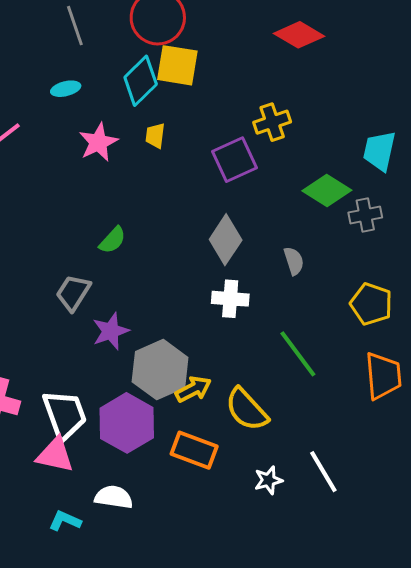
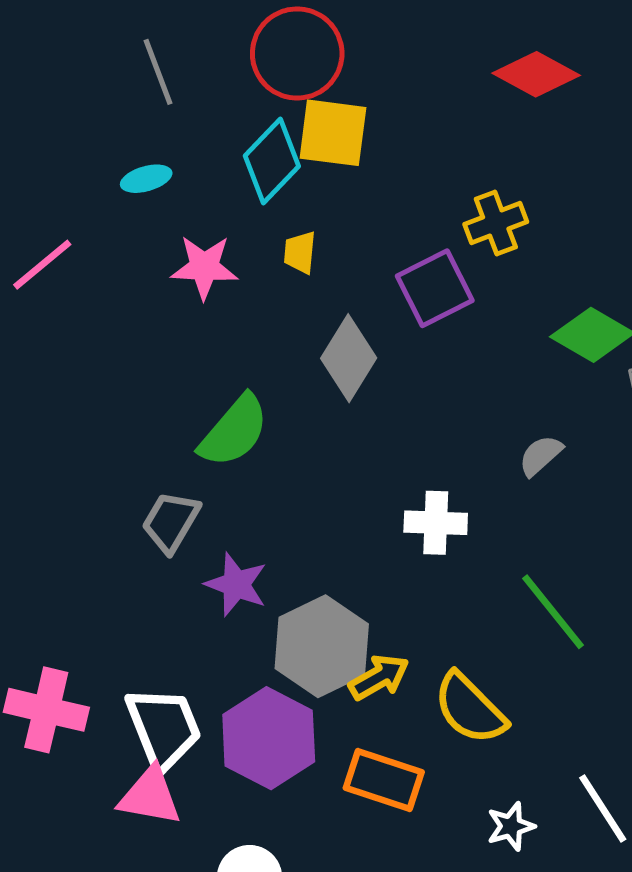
pink star: (98, 142) -> (204, 267), turned 30
green semicircle: (113, 240) -> (234, 431), size x1.6
gray diamond: (226, 240) -> (349, 358), moved
gray semicircle: (294, 261) -> (541, 455), turned -112
purple star: (111, 331) -> (236, 584), turned -30

